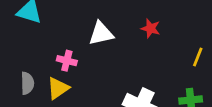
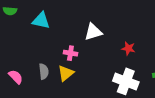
red star: (151, 28) -> (128, 48), moved

